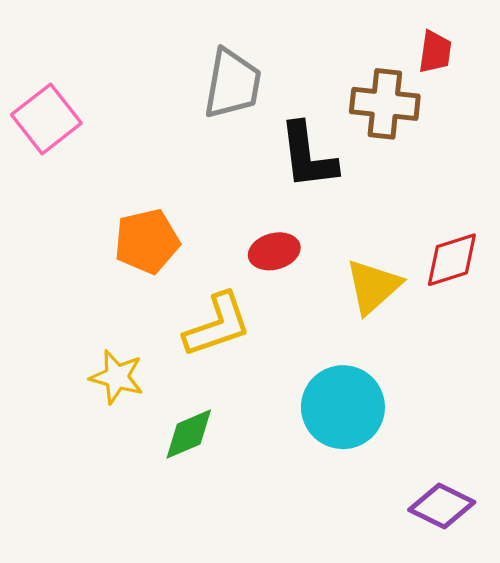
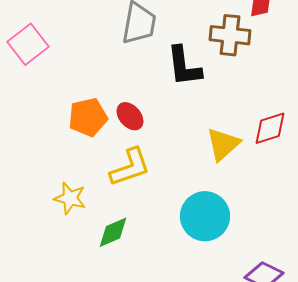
red ellipse: (274, 251) -> (130, 116), moved, turned 64

